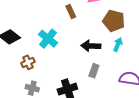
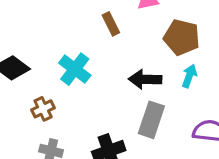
gray rectangle: (94, 71) -> (151, 120), size x1.5

